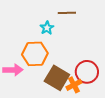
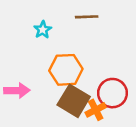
cyan star: (47, 28) -> (43, 30), moved
orange hexagon: (35, 54) -> (66, 70), moved

